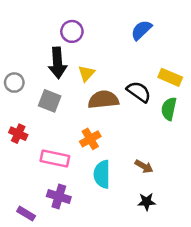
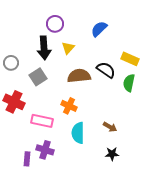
blue semicircle: (141, 30) -> (99, 29), moved
yellow triangle: (86, 73) -> (68, 48), moved
gray square: (50, 101) -> (38, 77), turned 36
red cross: (18, 134) -> (14, 102), size x1.5
orange cross: (90, 139) -> (69, 106), turned -35
purple rectangle: (26, 214) -> (27, 159), moved, turned 64

